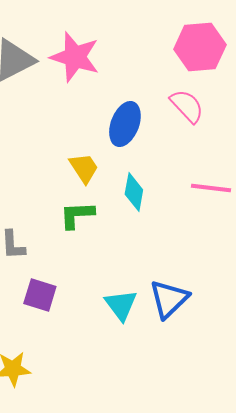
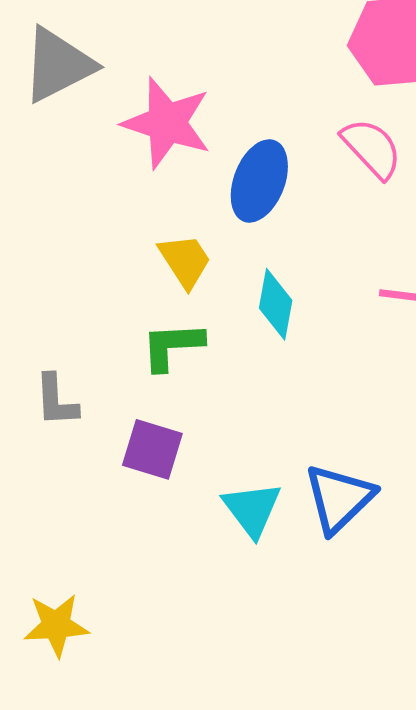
pink star: (75, 57) -> (167, 123), moved
purple square: (40, 295) -> (152, 449), moved

